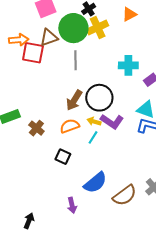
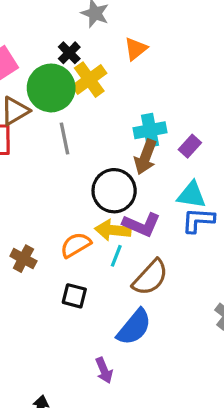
brown arrow: (74, 100) -> (145, 157), moved
yellow arrow: (94, 121) -> (113, 230), size x1.5
brown semicircle: (125, 195) -> (150, 277), moved

